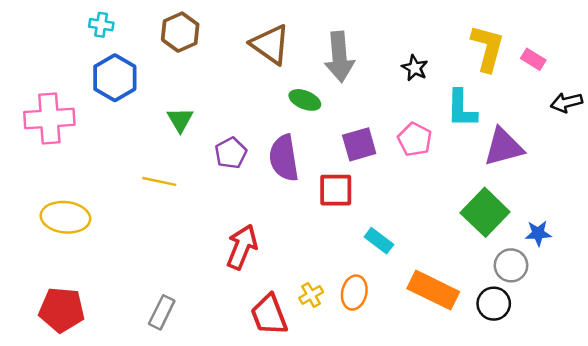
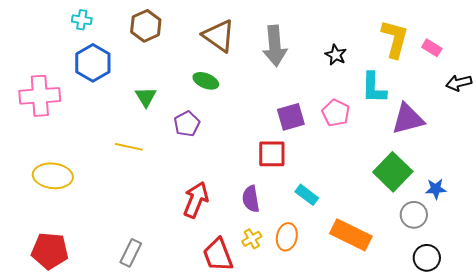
green ellipse: (305, 100) -> (206, 81), moved
purple semicircle: (284, 158) -> (251, 199), moved, size x0.7
black circle: (494, 304) -> (427, 258), moved

